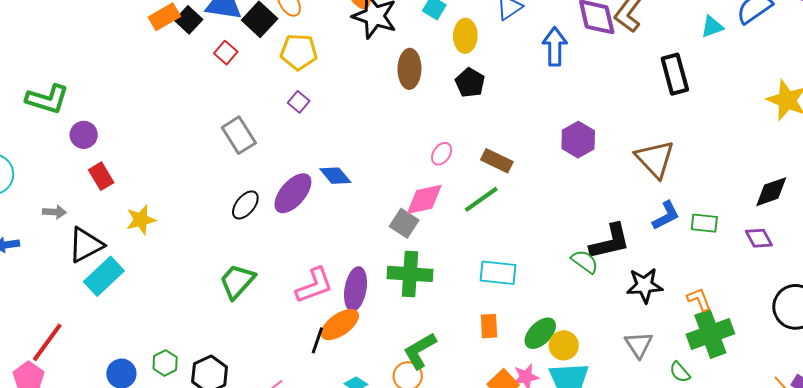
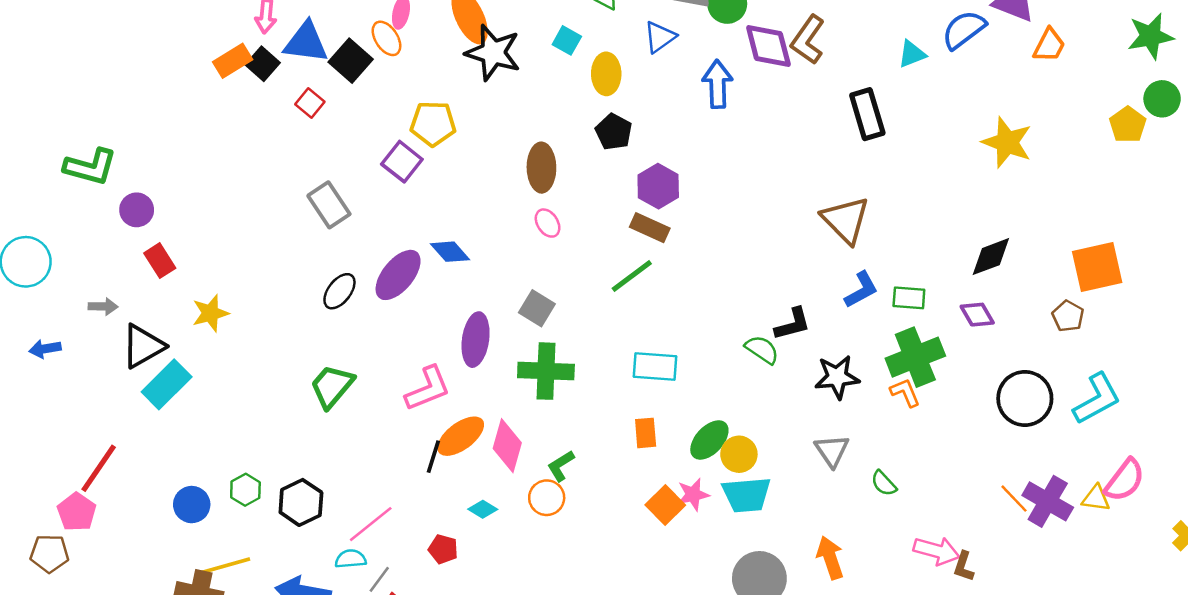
yellow pentagon: (299, 52) -> (433, 124), moved
brown ellipse: (409, 69) -> (541, 168), moved
purple square: (299, 102) -> (402, 162), size x1.5
purple hexagon: (578, 140) -> (658, 186), moved
pink ellipse: (442, 154) -> (548, 223), moved, turned -65
pink diamond: (424, 199) -> (507, 446), moved, turned -60
black L-shape: (610, 242) -> (793, 324), size x0.7
purple ellipse: (355, 289) -> (476, 340), moved
green cross: (710, 334) -> (915, 357), moved
green L-shape: (420, 351) -> (561, 466), size x0.7

